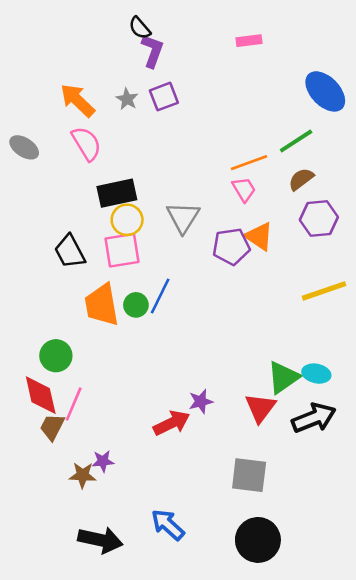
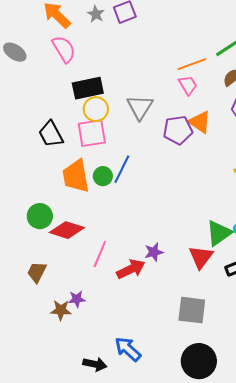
red diamond: (41, 395) -> (67, 230), moved, turned -60
pink line: (74, 404) -> (100, 254), moved
black arrow: (100, 540) -> (95, 364), moved, size x0.7

